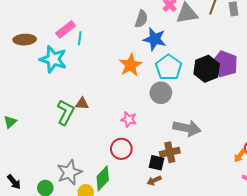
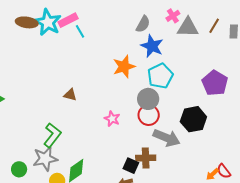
cyan line: (80, 38) -> (80, 31), turned -48
cyan star: (53, 59) -> (48, 22), moved
black hexagon: (207, 69) -> (193, 119), moved
green L-shape: (66, 112) -> (52, 135), moved
red circle: (121, 149) -> (149, 115), moved

